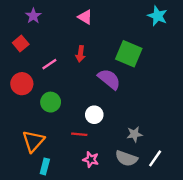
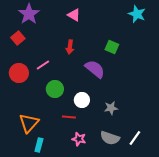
purple star: (33, 16) -> (29, 14), size x1.5
green square: (129, 54) -> (112, 47), size x0.6
pink line: (49, 64) -> (43, 65), moved
green circle: (51, 102) -> (55, 89), moved
gray star: (134, 134) -> (111, 108), moved

